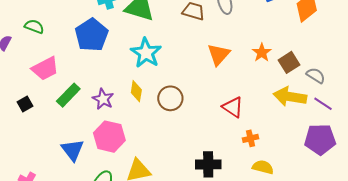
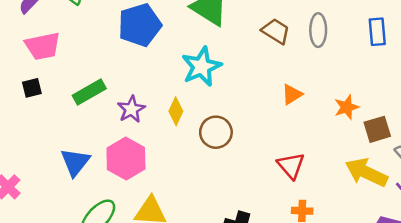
orange triangle: (219, 54) -> (292, 94), size x0.7
pink trapezoid: (45, 69) -> (43, 46), moved

